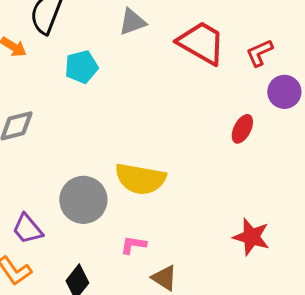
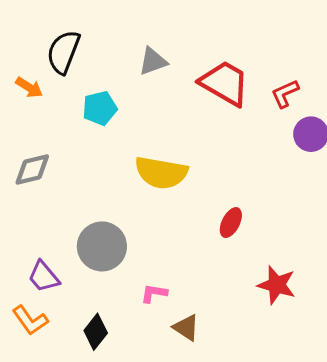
red ellipse: (242, 129) -> (231, 223), moved
yellow semicircle: (140, 179) -> (161, 173), moved

